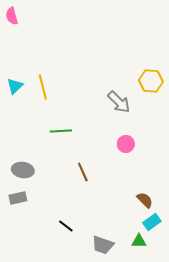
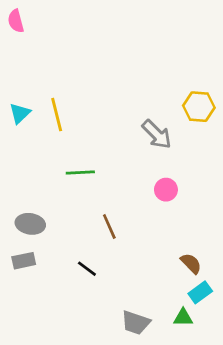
black line: (66, 226) -> (87, 269), moved

